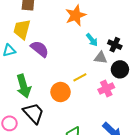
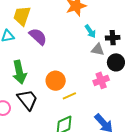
black cross: (115, 45) -> (113, 38), turned -32
yellow line: (80, 77) -> (69, 96), moved

